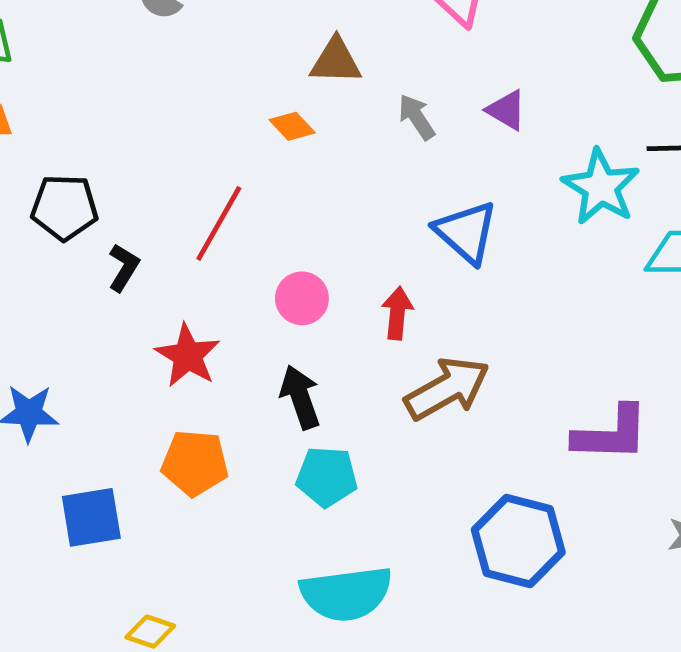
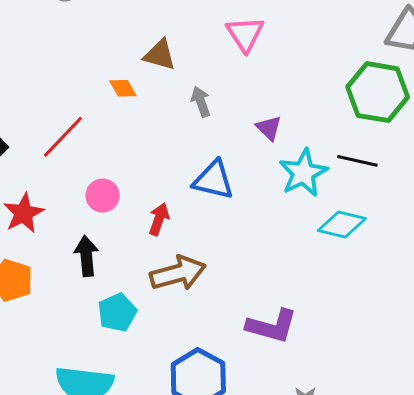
purple triangle: (506, 110) -> (269, 128), moved
blue triangle: (466, 232) -> (214, 180), turned -42
cyan pentagon: (327, 477) -> (117, 312), moved, turned 30

